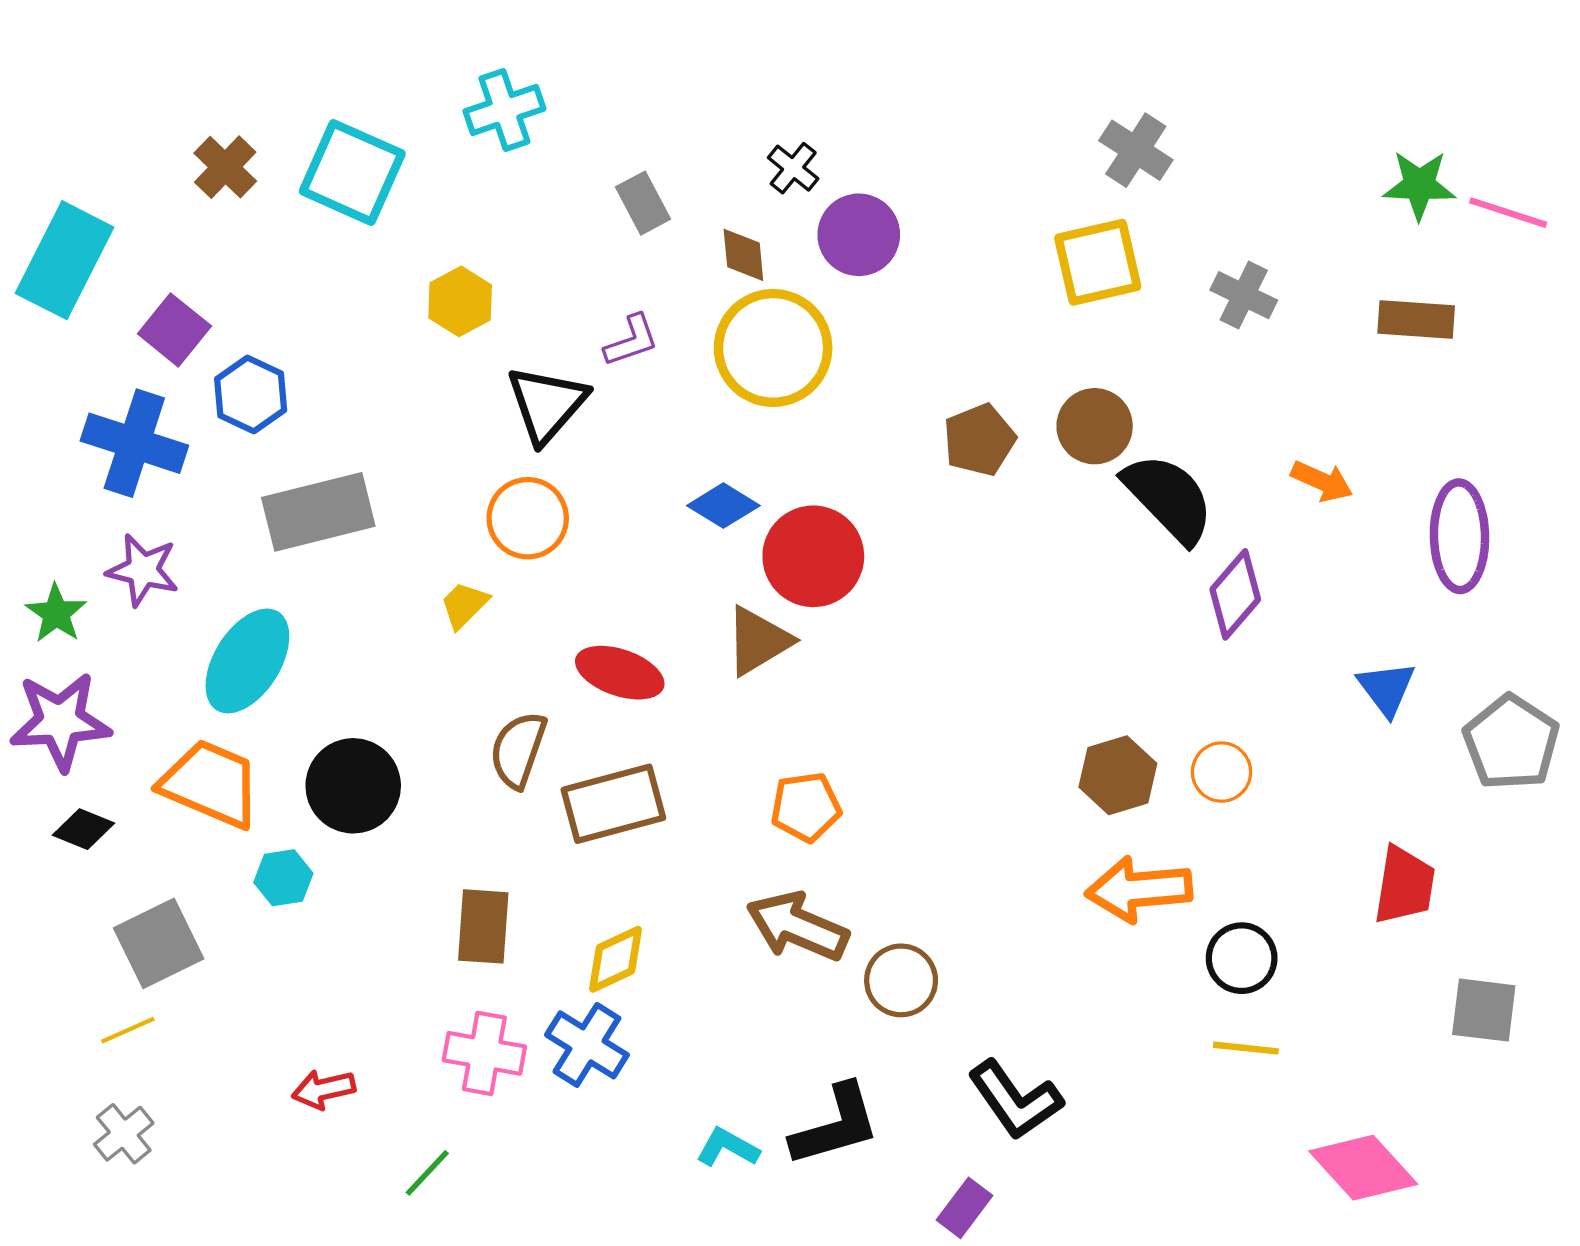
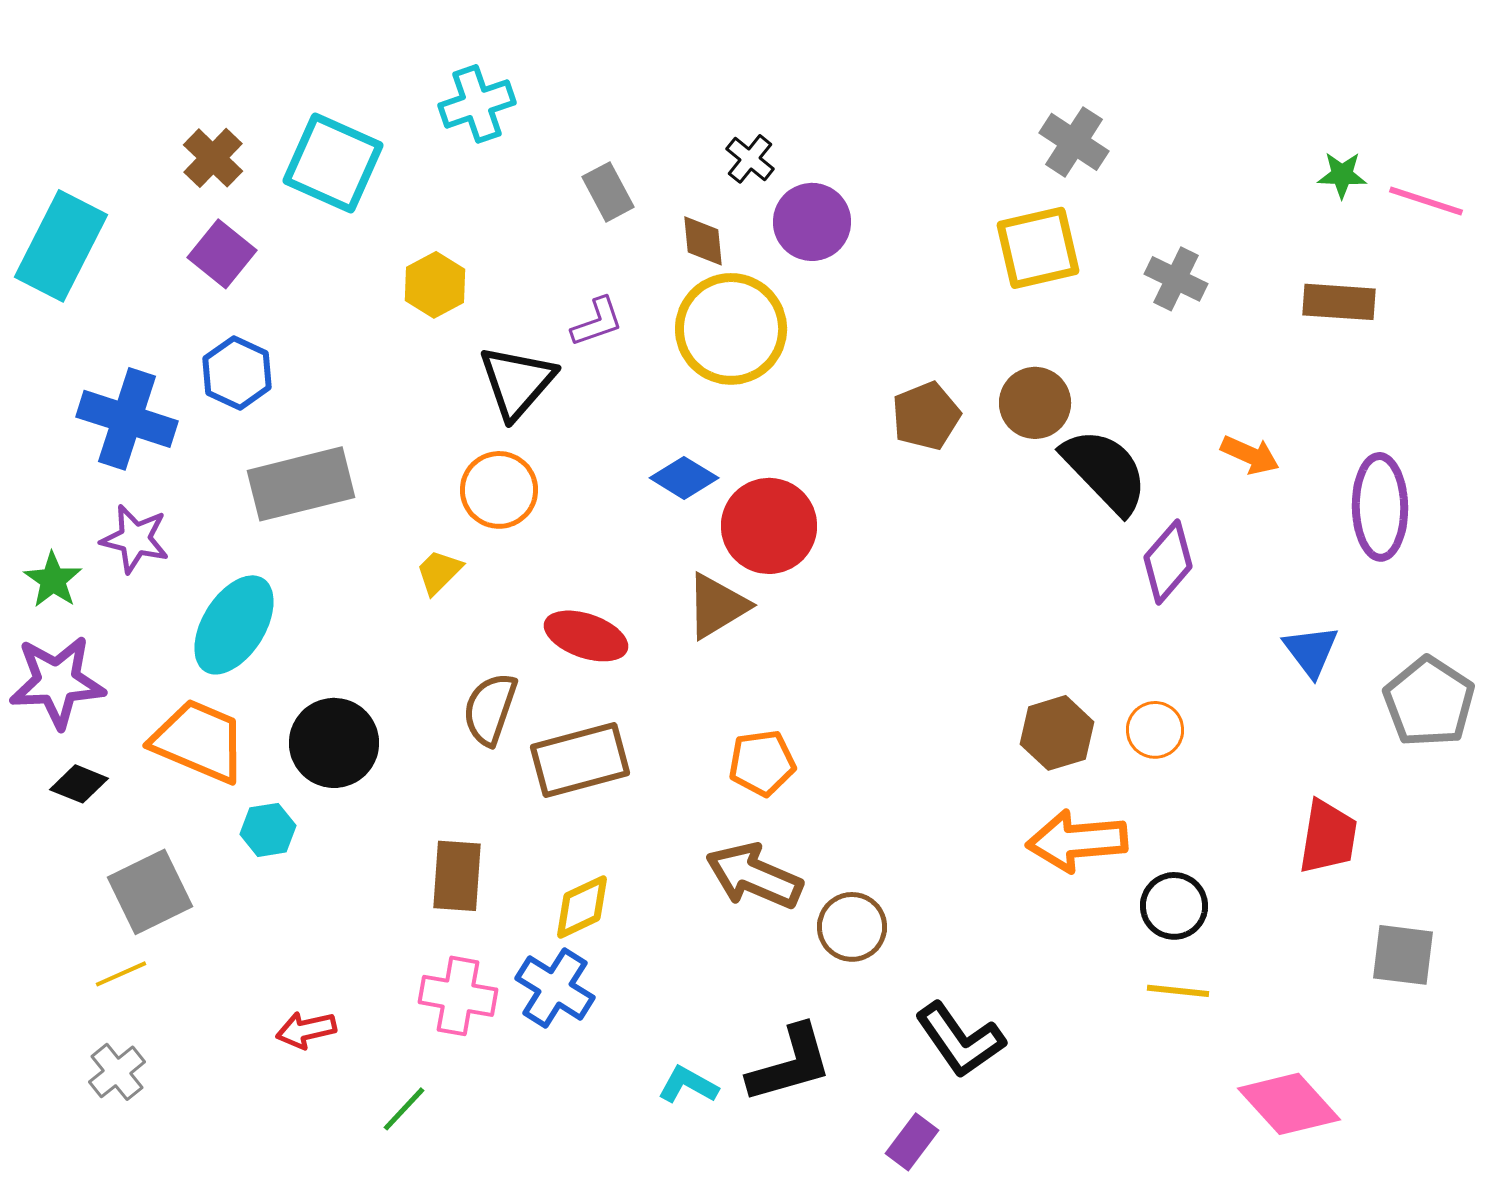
green star: (1419, 185) -> (1342, 175), size x0.7
purple square: (174, 330) -> (222, 254), moved

